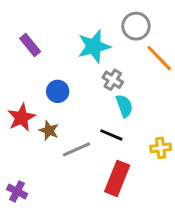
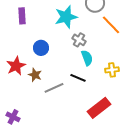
purple rectangle: (30, 45) -> (22, 16), turned 35
yellow cross: (161, 148) -> (112, 70), moved
red rectangle: (117, 178) -> (99, 108), moved, turned 30

